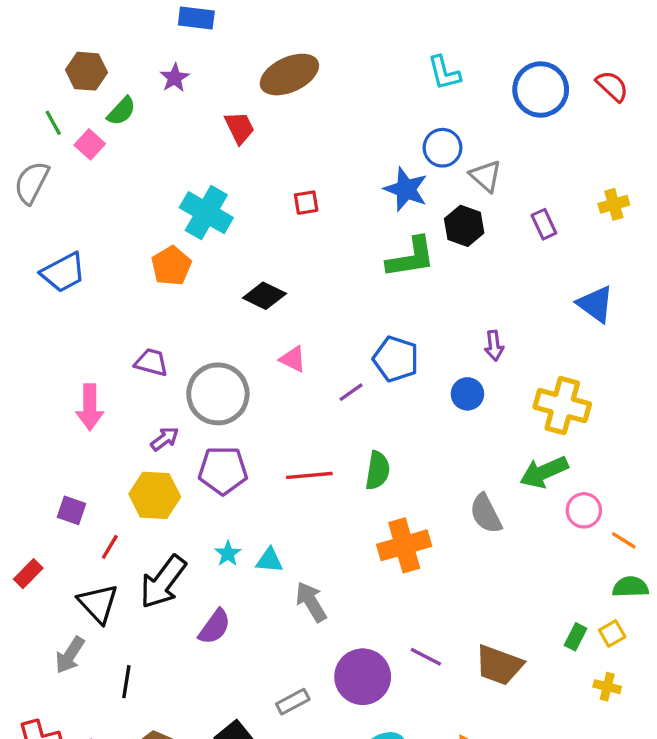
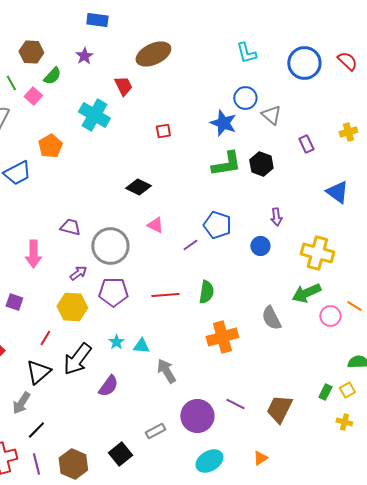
cyan cross: (206, 213) -> (94, 115), moved
black hexagon: (464, 226) -> (261, 164), moved
orange pentagon: (171, 266) -> (50, 146), moved
purple square: (72, 510) -> (14, 302), moved
orange line: (624, 540) -> (354, 306), moved
black triangle: (98, 604) -> (38, 372), turned 32
brown trapezoid: (499, 665) -> (279, 409), turned 96
black line: (126, 682) -> (36, 430), moved, turned 36

